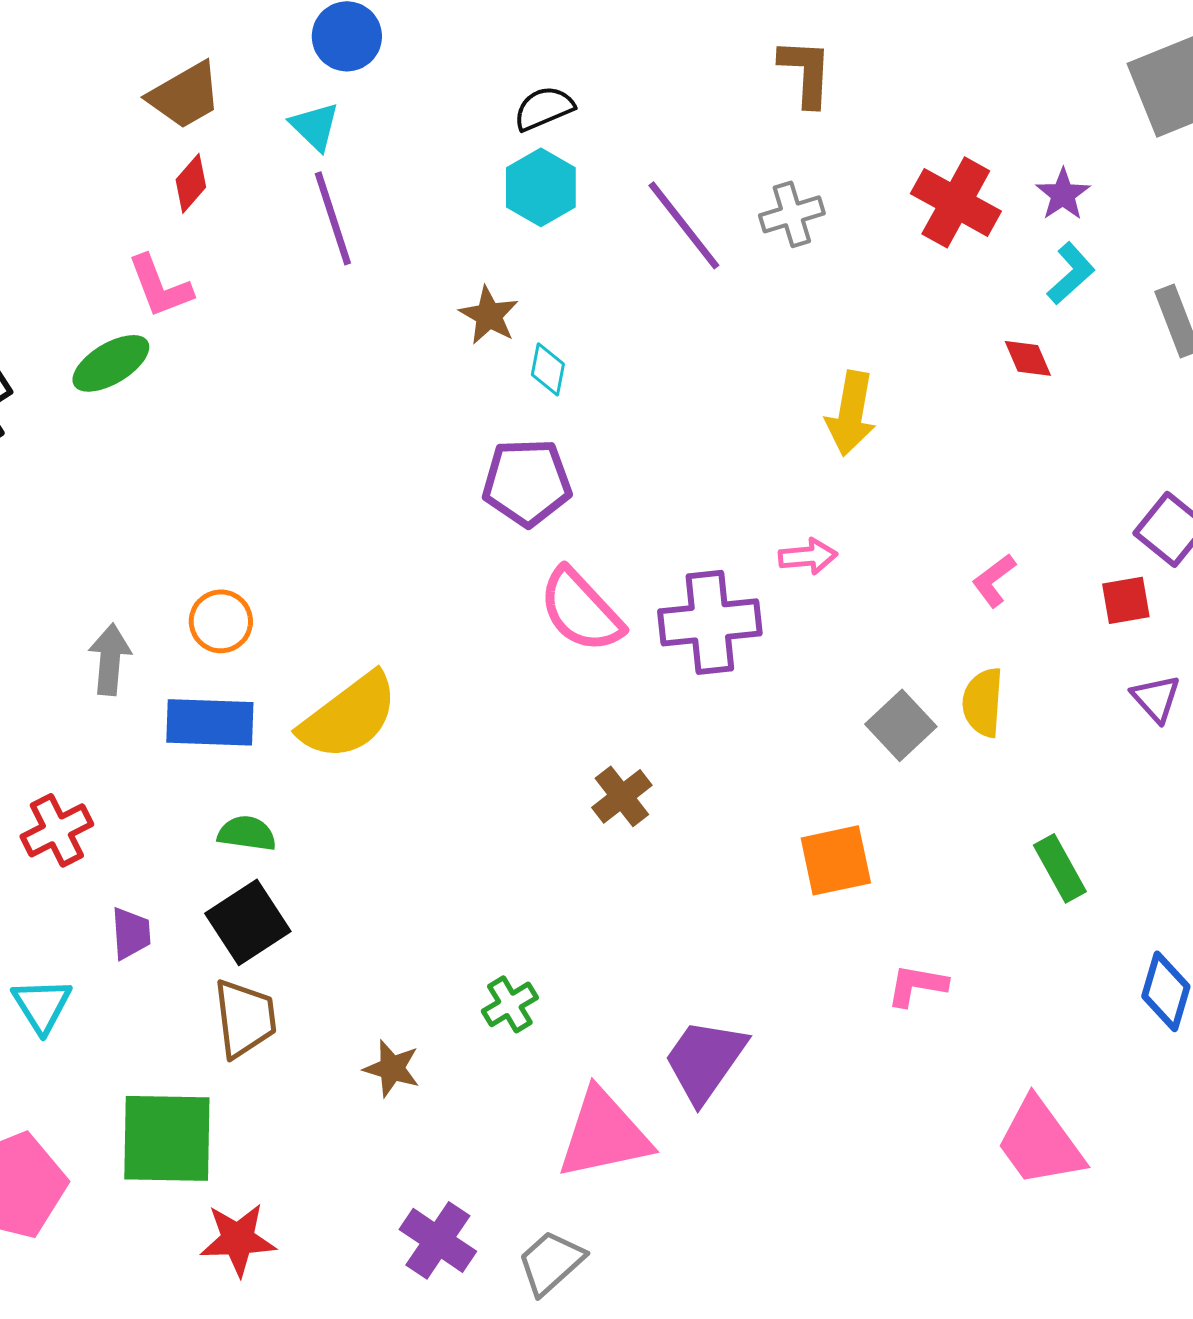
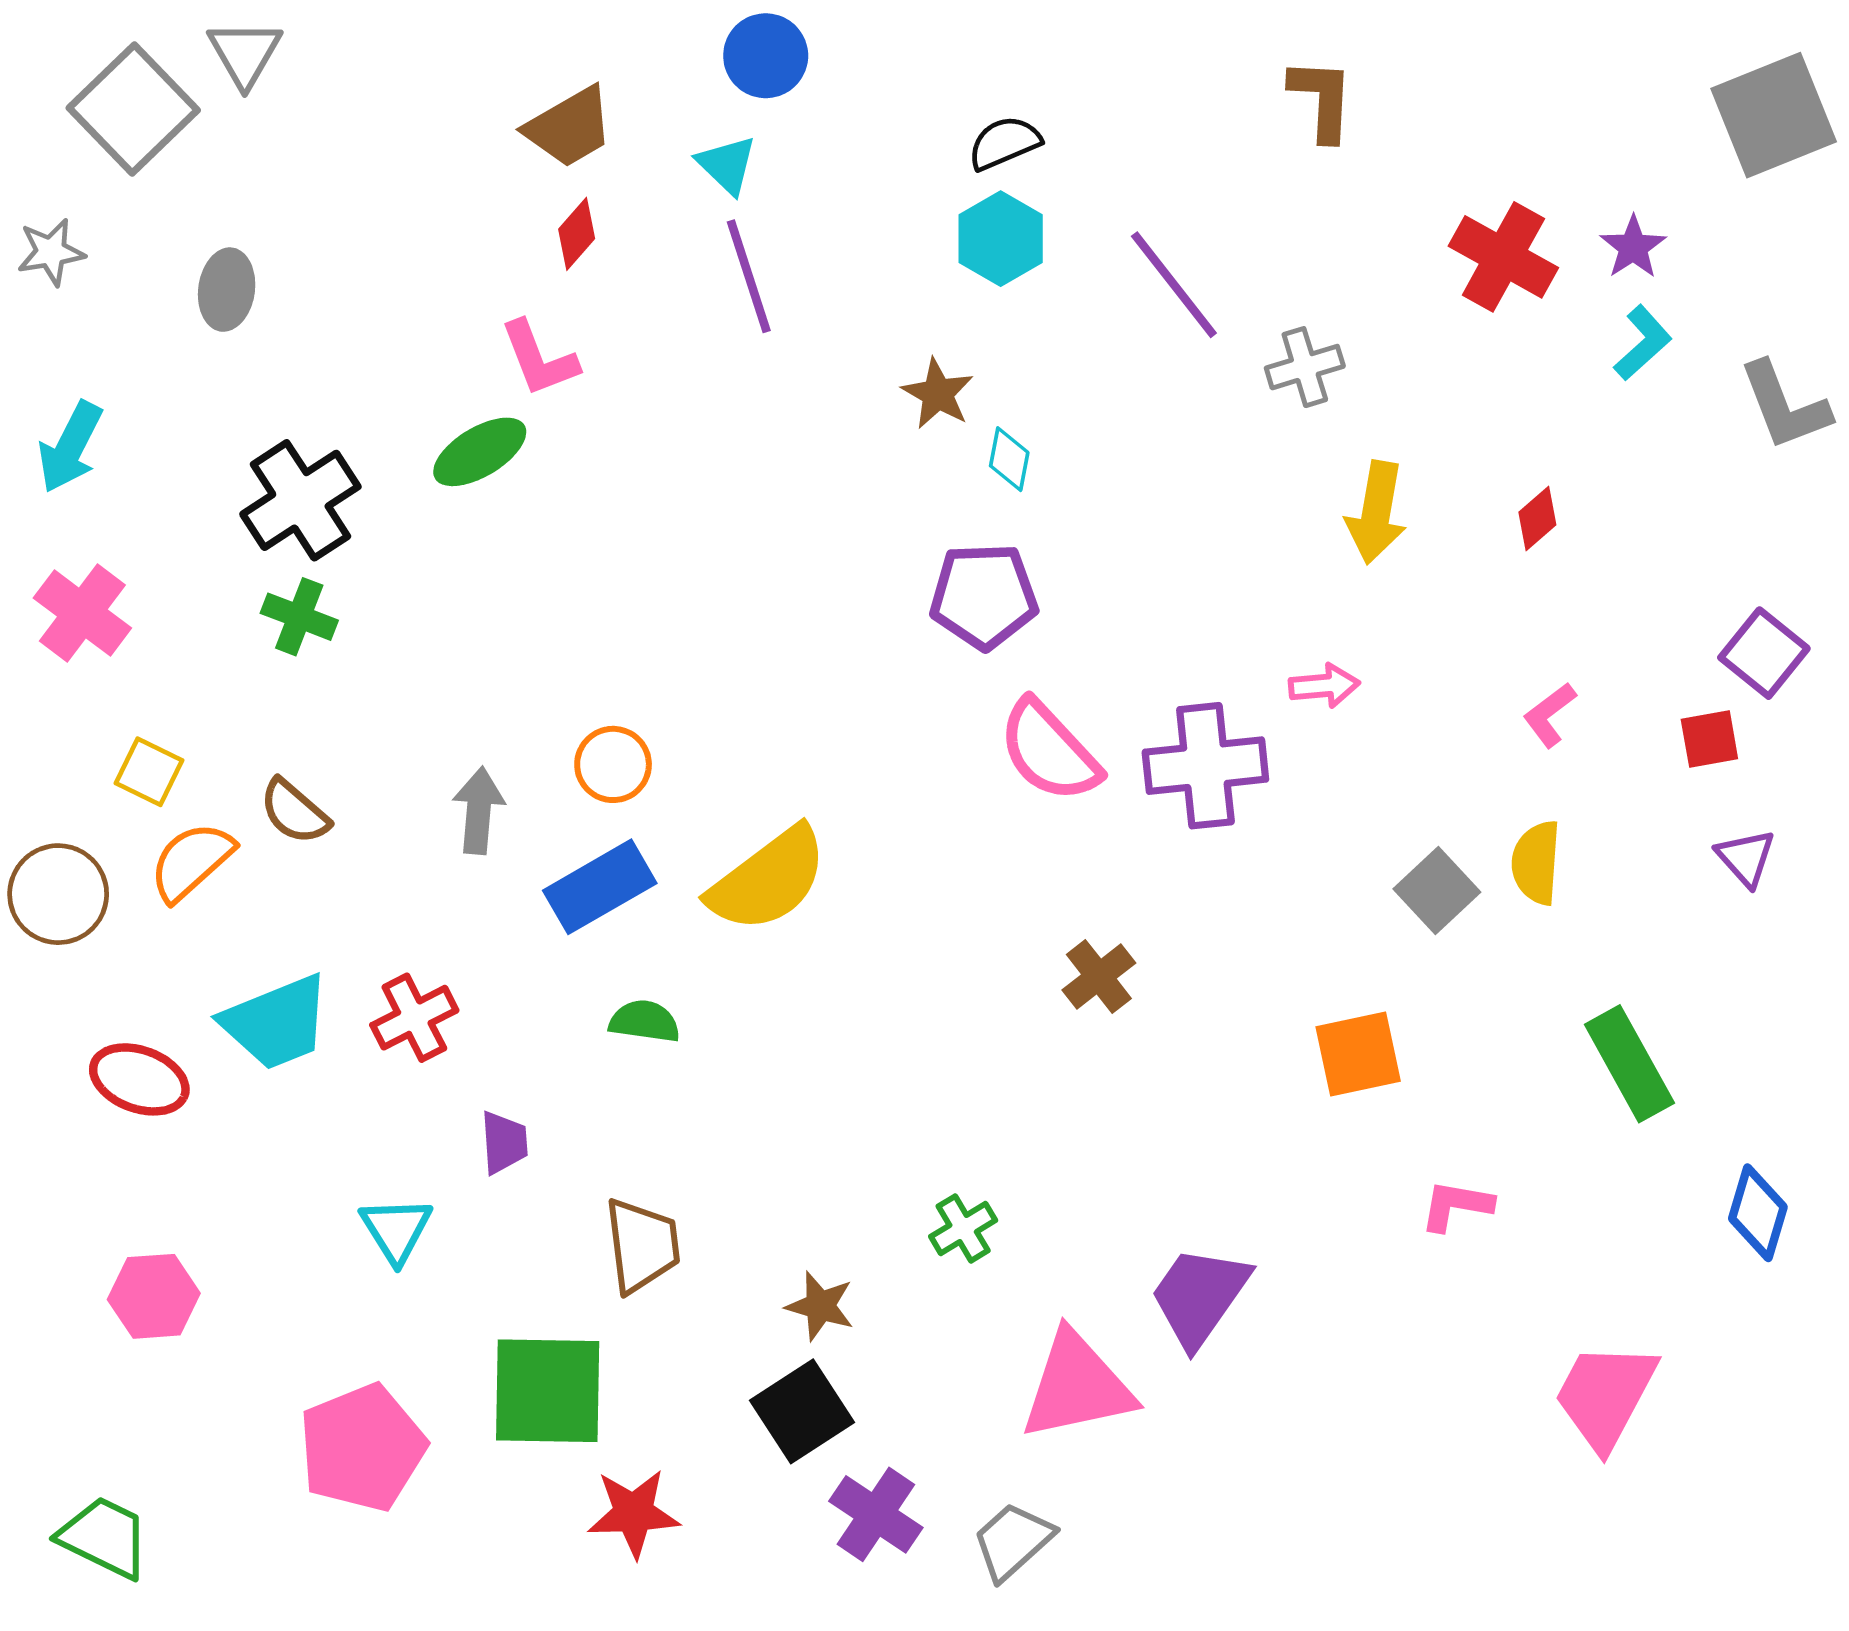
gray cross: (792, 214) -> (1305, 367), moved
red diamond: (1028, 358) -> (1537, 519), moved, turned 72
blue rectangle: (210, 722) -> (600, 887), turned -32
green rectangle: (1060, 868) -> (1629, 1064), size x1.4
black square: (248, 922) -> (802, 1411), moved
pink trapezoid: (1040, 1142) -> (1605, 1396), turned 64

